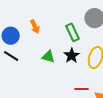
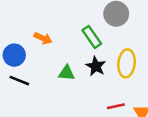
orange arrow: (35, 27) -> (43, 38), turned -32

